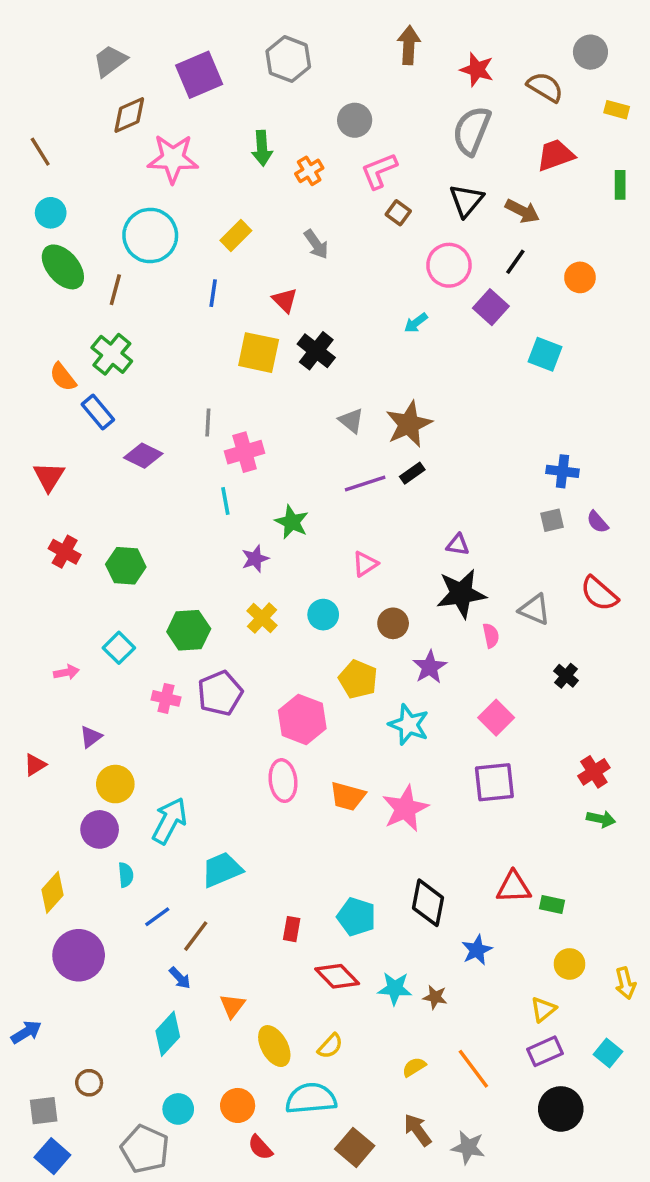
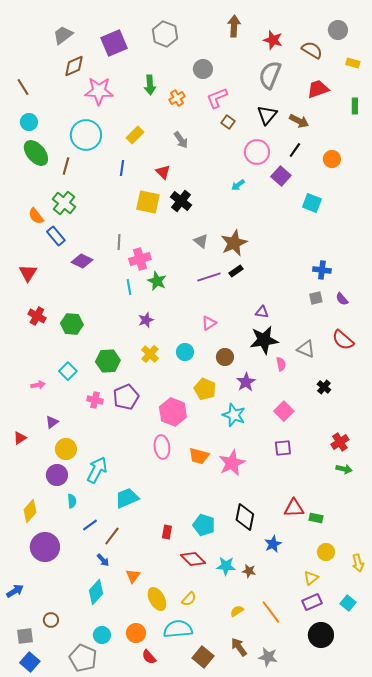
green star: (292, 522) -> (157, 281), moved
purple square: (494, 782) -> (283, 448), size x0.7

